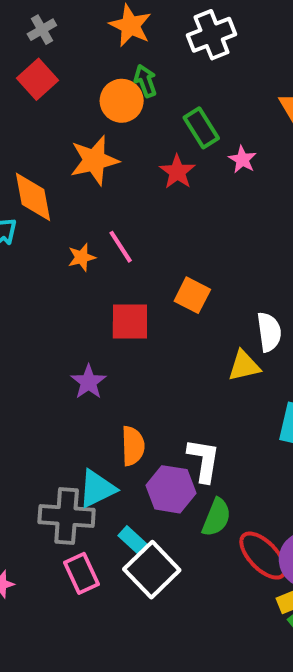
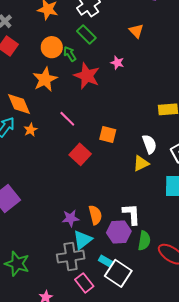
green arrow: (145, 81) -> (70, 54), moved
green rectangle: (201, 128) -> (86, 34), moved
red star: (177, 172) -> (87, 76), size x1.5
orange star: (82, 257) -> (30, 130), moved
red square: (130, 322) -> (80, 154), turned -35
purple star: (89, 382) -> (71, 218), moved, turned -30

